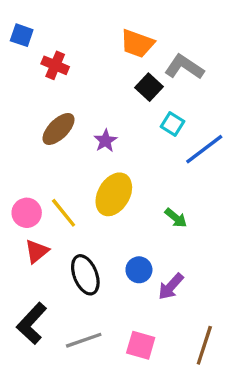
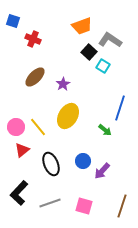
orange trapezoid: (137, 44) -> (82, 26), turned -40
cyan square: (172, 124) -> (103, 66), moved
blue line: (204, 149) -> (120, 108), moved, turned -35

